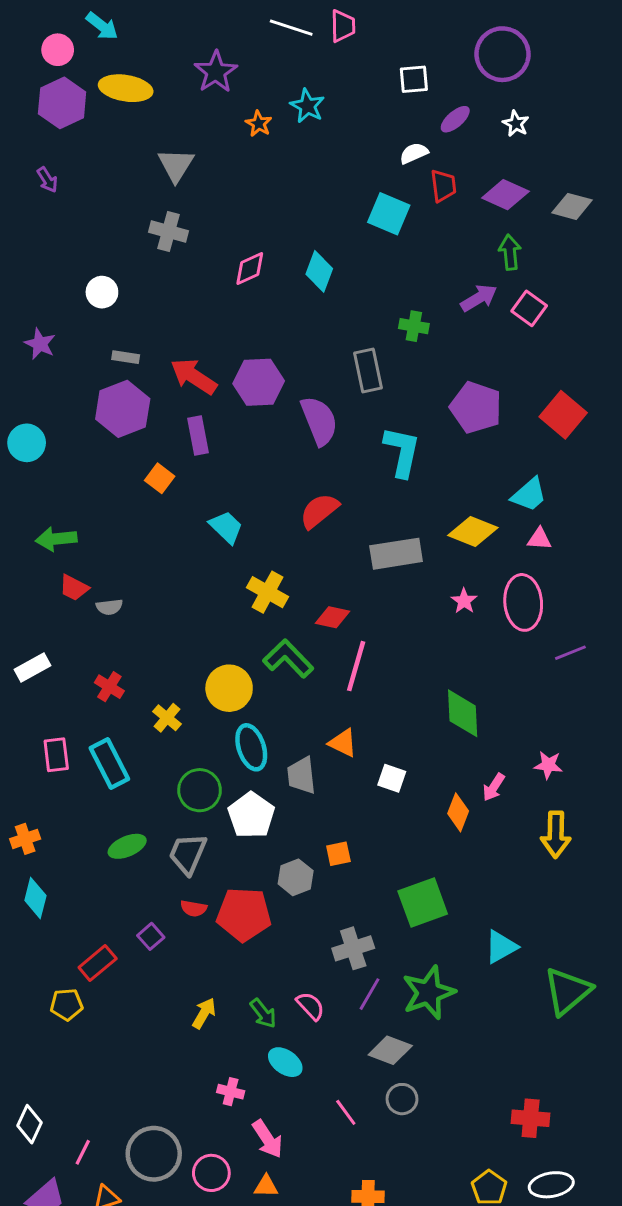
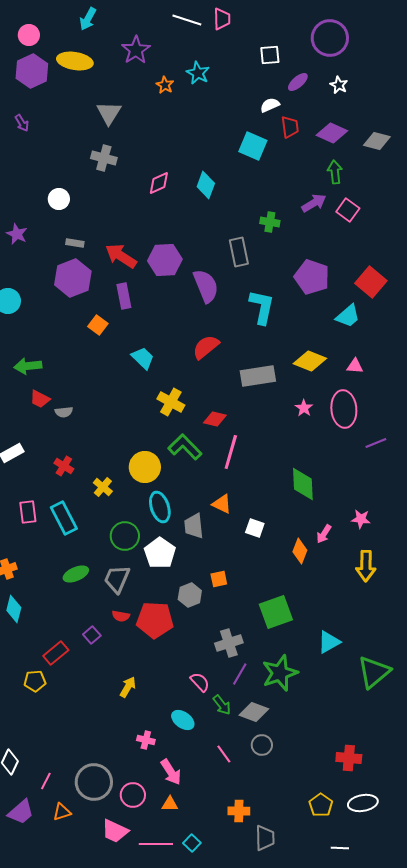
cyan arrow: (102, 26) -> (88, 19), moved, turned 80
cyan trapezoid: (529, 495) -> (348, 316), moved
green arrow: (263, 1013) -> (222, 705), moved

